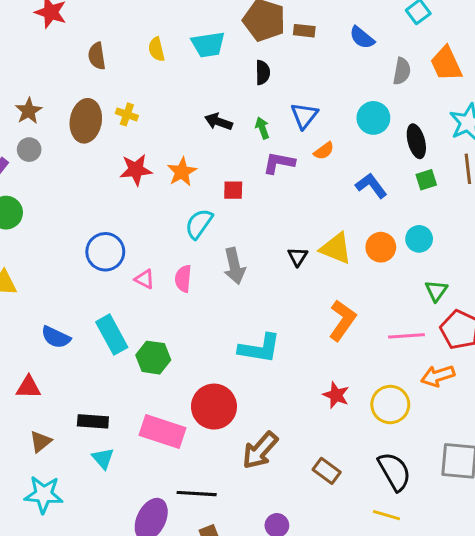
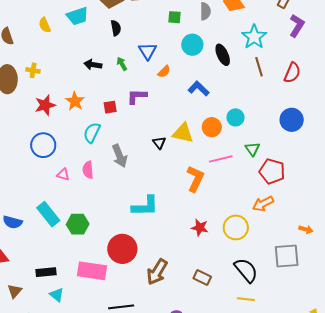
purple L-shape: (279, 163) -> (137, 96), moved
green square: (426, 180) -> (175, 17), moved, turned 32
blue circle: (105, 252) -> (43, 145), moved
pink line: (406, 336) -> (221, 159), moved

